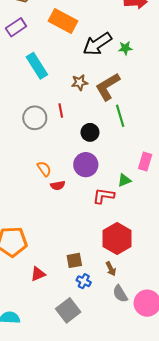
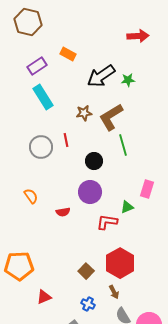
orange rectangle: (63, 21) -> (68, 54), size x0.6
purple rectangle: (16, 27) -> (37, 66), moved
orange semicircle: (44, 169) -> (31, 196), moved
brown square: (74, 260) -> (86, 271), moved, turned -35

